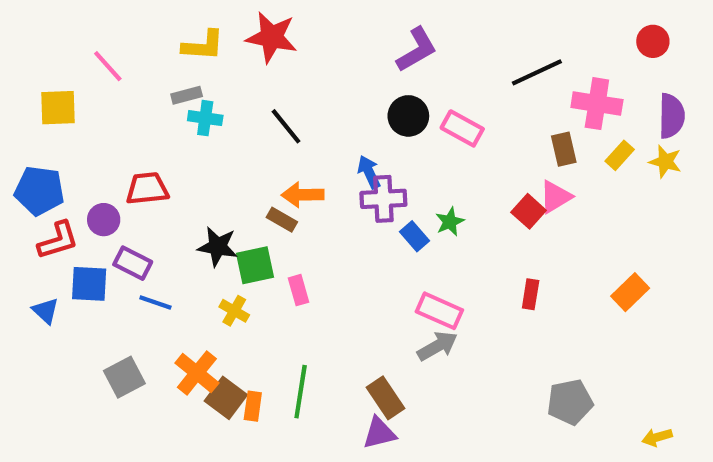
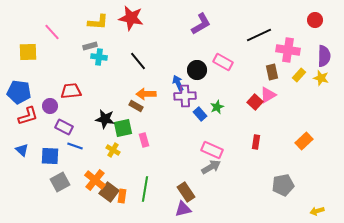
black circle: (408, 116) -> (197, 70), moved
blue square: (89, 284) -> (50, 156), moved
gray pentagon: (570, 402) -> (283, 185), moved

